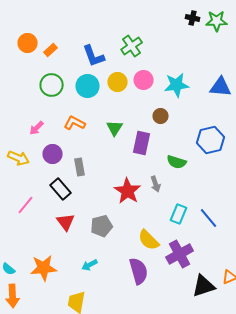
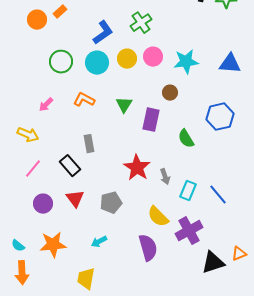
orange rectangle: (51, 50) -> (60, 12), moved
blue L-shape: (94, 56) -> (103, 33), turned -105
purple circle: (53, 154) -> (43, 204), moved
green semicircle: (177, 162) -> (186, 139), turned 42
gray arrow: (156, 184) -> (165, 177), moved
pink line: (26, 205) -> (33, 169), moved

